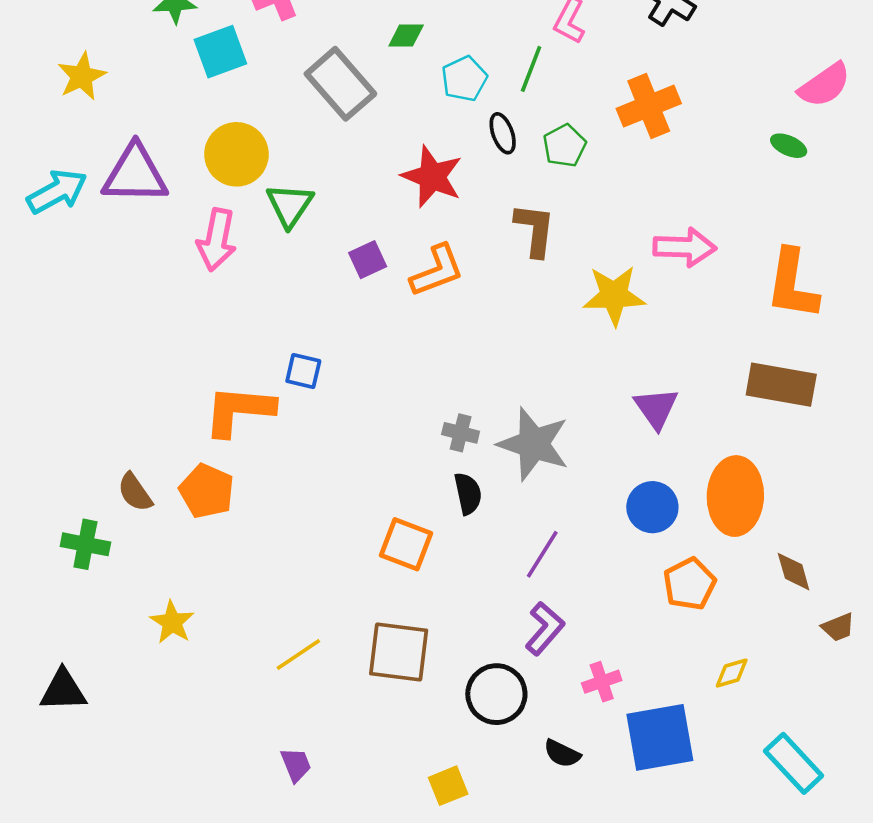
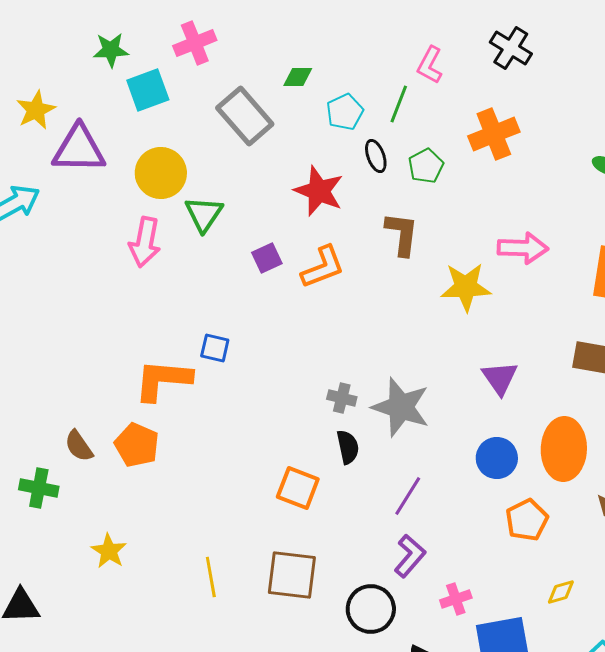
purple triangle: (135, 174) -> (79, 149), moved
yellow line: (298, 654) -> (211, 577), turned -66

